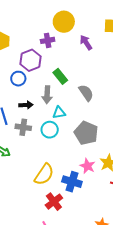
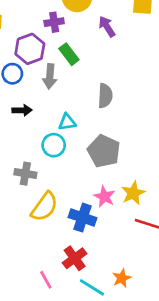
green rectangle: (60, 76) -> (69, 54), moved
gray semicircle: (86, 93) -> (105, 96), turned 36
gray arrow: (47, 95) -> (50, 76), moved
gray cross: (23, 127) -> (25, 174), moved
red cross: (54, 202) -> (75, 258), moved

